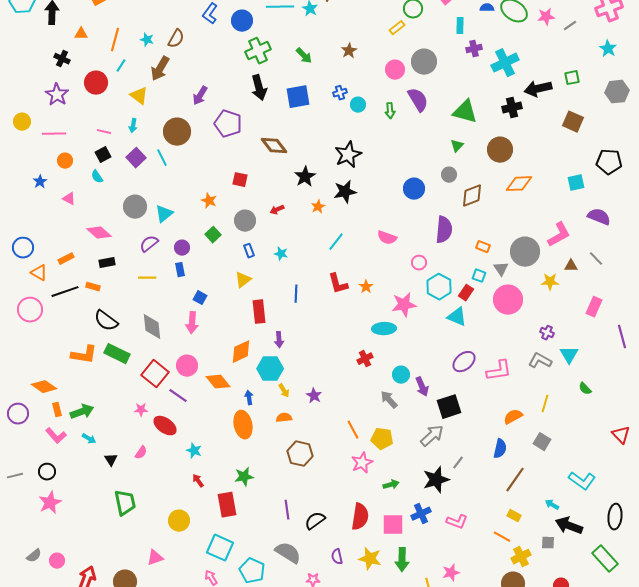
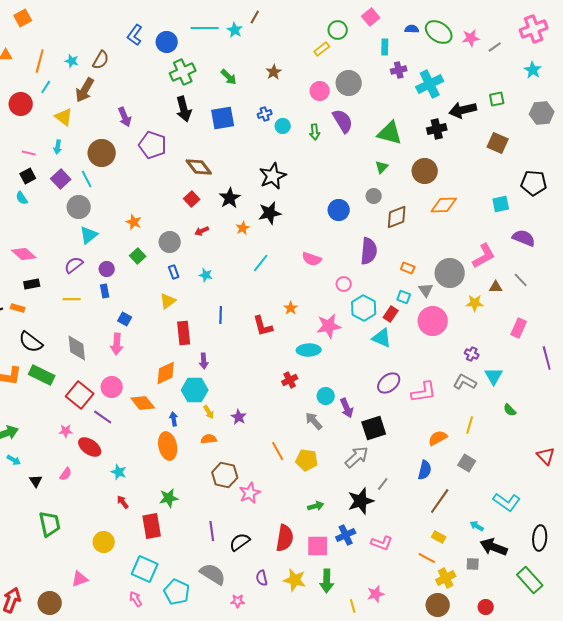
purple arrow: (200, 96) -> (125, 117), turned -54
red square: (240, 180) -> (192, 199), moved, turned 35
gray circle: (135, 207) -> (79, 207), moved
red L-shape: (338, 284) -> (263, 326), moved
pink star: (362, 463) -> (250, 493), moved

